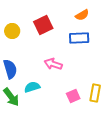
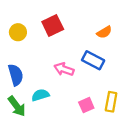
orange semicircle: (82, 15) -> (104, 32), moved
blue rectangle: (79, 38) -> (93, 60), moved, turned 30

